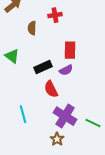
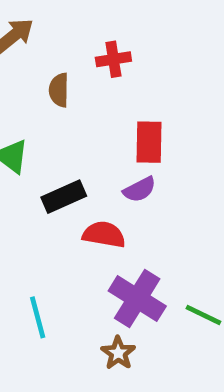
black rectangle: (43, 67) -> (64, 197), moved
red semicircle: (51, 89) -> (104, 235), turned 126
cyan line: (23, 114) -> (38, 317), moved

